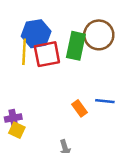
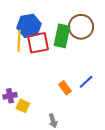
blue line: (105, 101) -> (86, 82), turned -49
yellow square: (17, 130) -> (23, 106), moved

